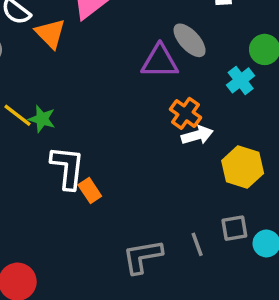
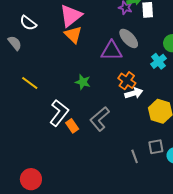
orange triangle: (50, 33) -> (73, 35), moved
green star: (42, 119) -> (83, 82), moved
white L-shape: (68, 168) -> (59, 113), turned 32
gray L-shape: (142, 256) -> (100, 119), moved, turned -30

